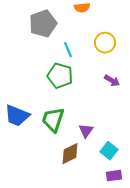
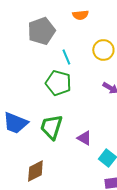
purple triangle: (86, 131) -> (84, 138), turned -35
brown diamond: (70, 154) -> (35, 171), moved

